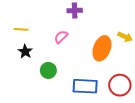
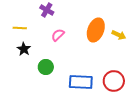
purple cross: (75, 10) -> (47, 10), moved, turned 32
orange ellipse: (102, 48) -> (96, 30), moved

